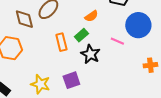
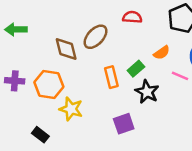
orange semicircle: (91, 16) -> (162, 53), moved
yellow star: (40, 84) -> (71, 109), moved

